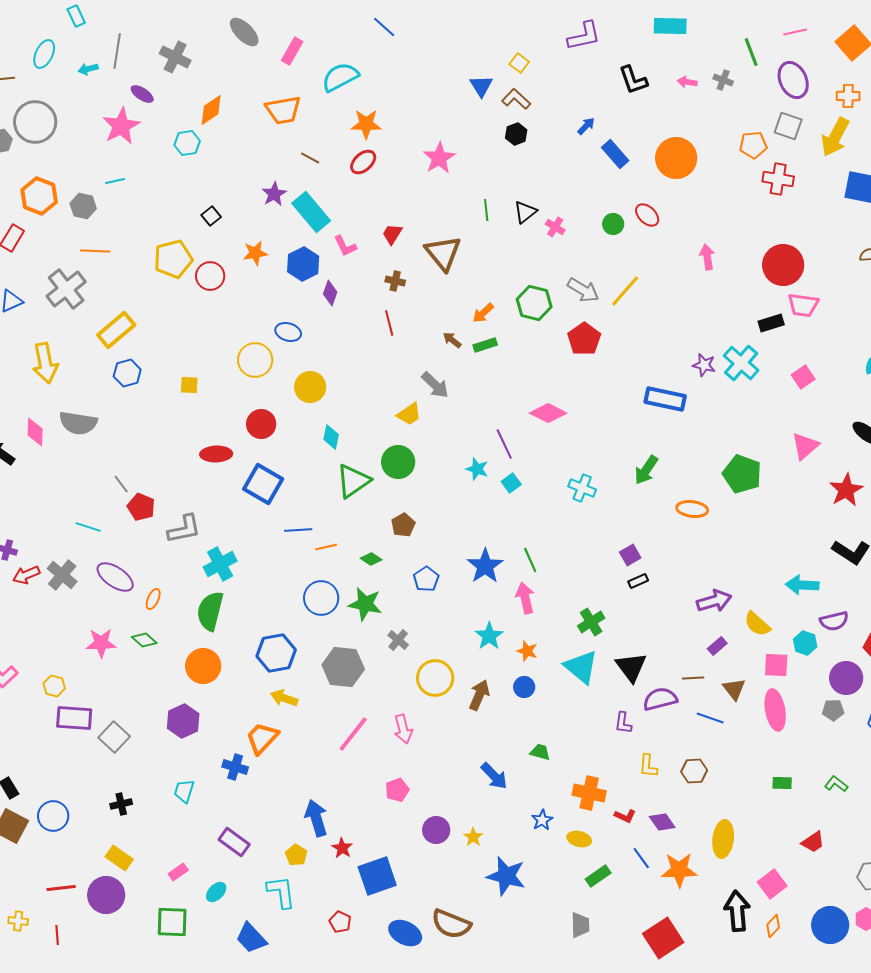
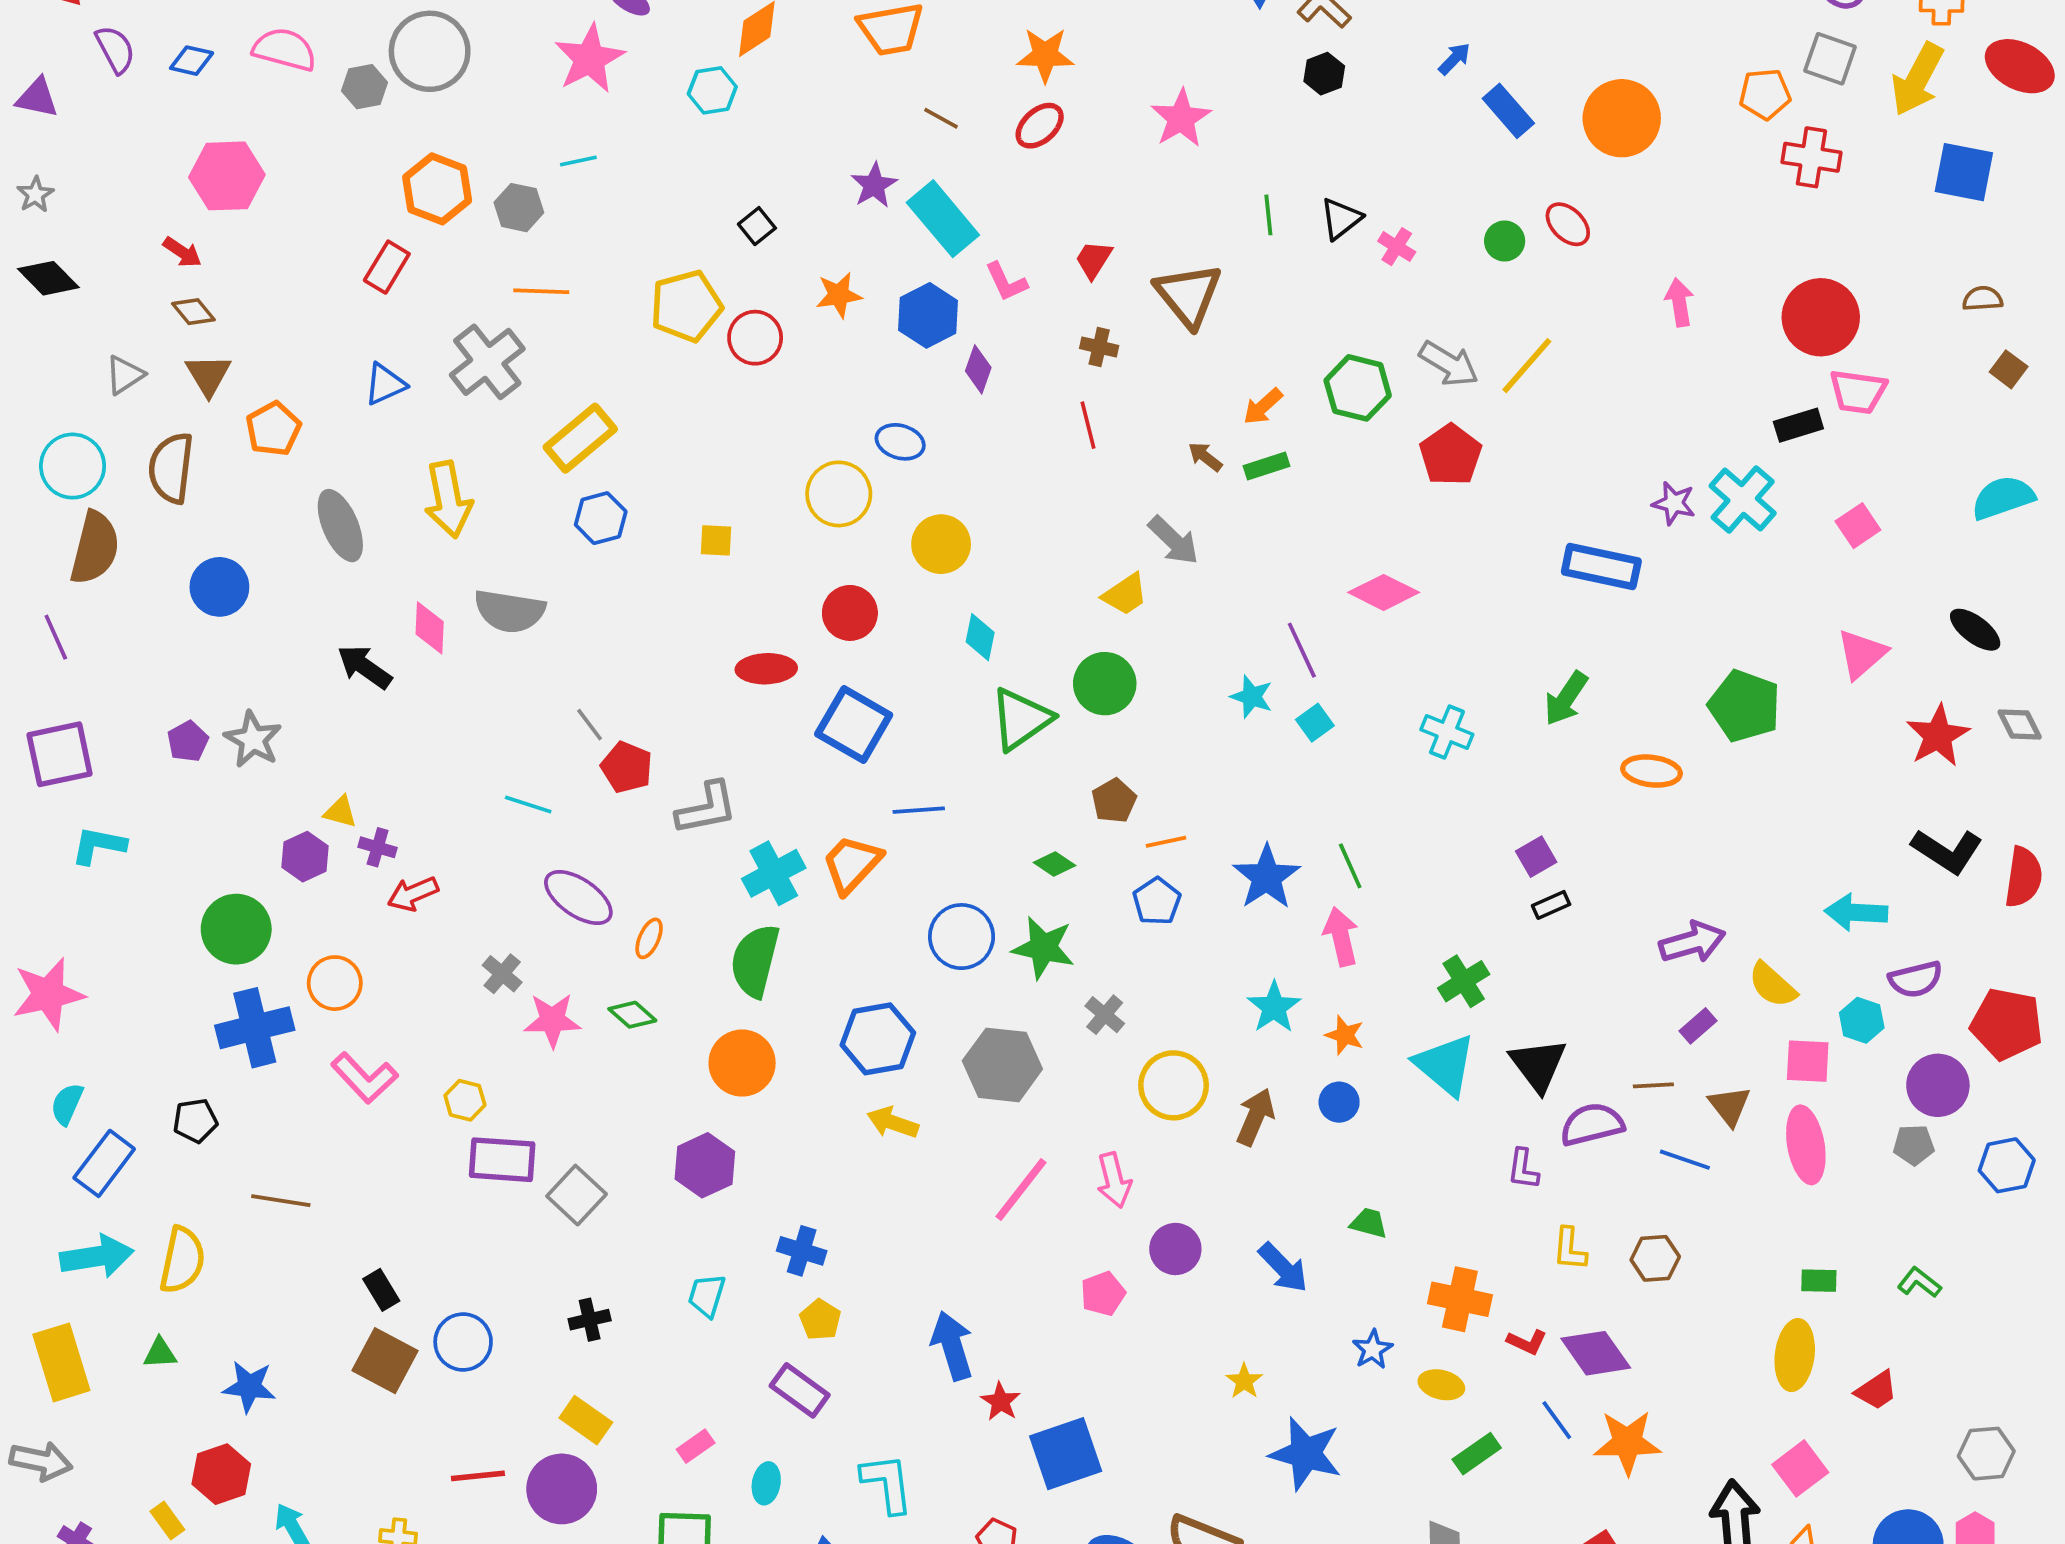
orange line: (326, 547) -> (1166, 842), moved
gray cross: (62, 575) -> (502, 974), moved, size x0.7
orange trapezoid: (262, 738) -> (852, 864), moved
purple diamond: (662, 822) -> (1596, 1353), size x1.4
purple circle: (436, 830) -> (1175, 1249), moved
yellow ellipse: (723, 839) -> (1795, 1355), moved
yellow pentagon: (296, 855) -> (820, 1320), moved
cyan ellipse: (216, 892) -> (766, 1483), turned -35

